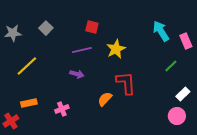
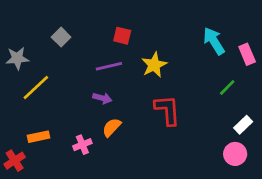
gray star: (13, 33) -> (17, 58), moved
orange semicircle: (105, 99) -> (112, 127), moved

